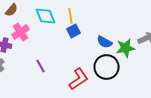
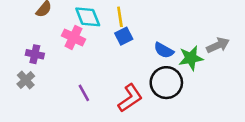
pink cross: (20, 32) -> (73, 37), moved, turned -30
purple line: (40, 66) -> (84, 93), moved

